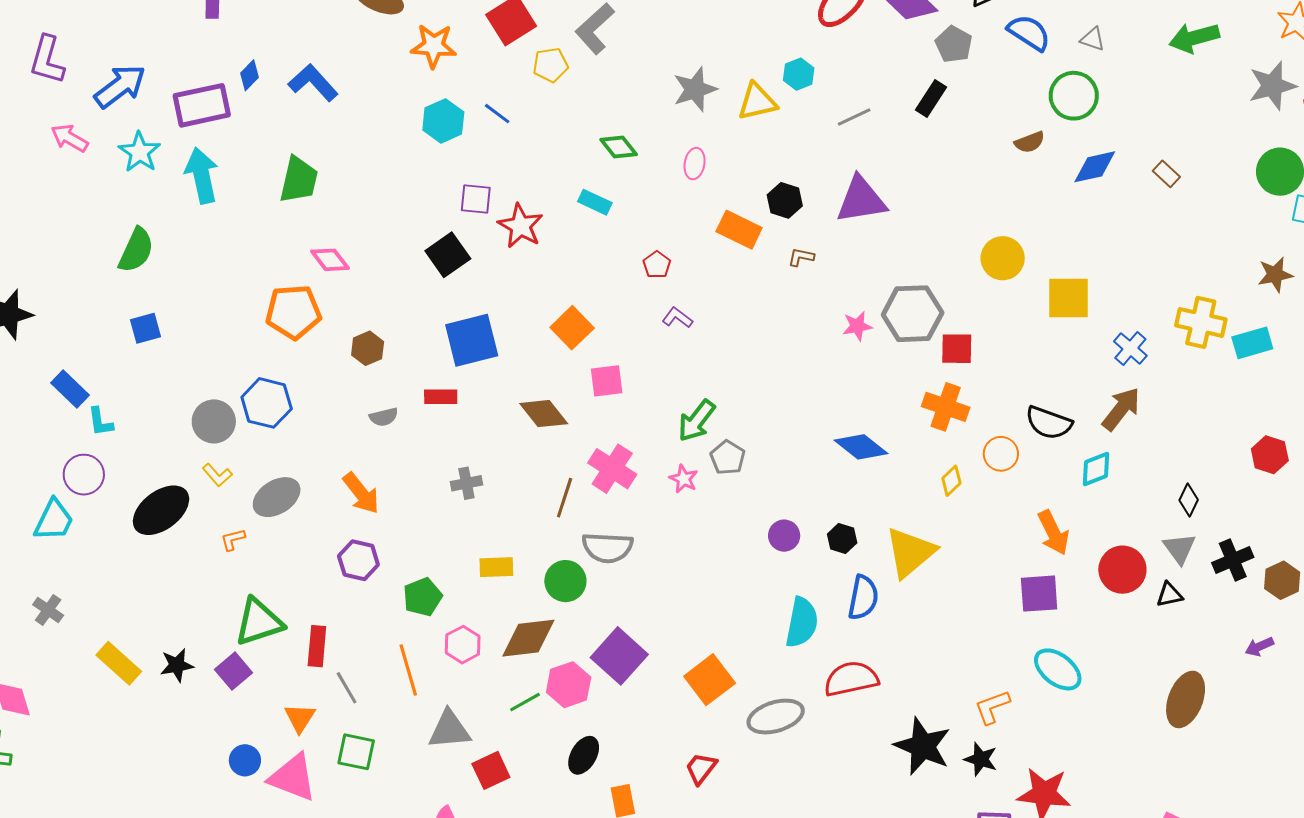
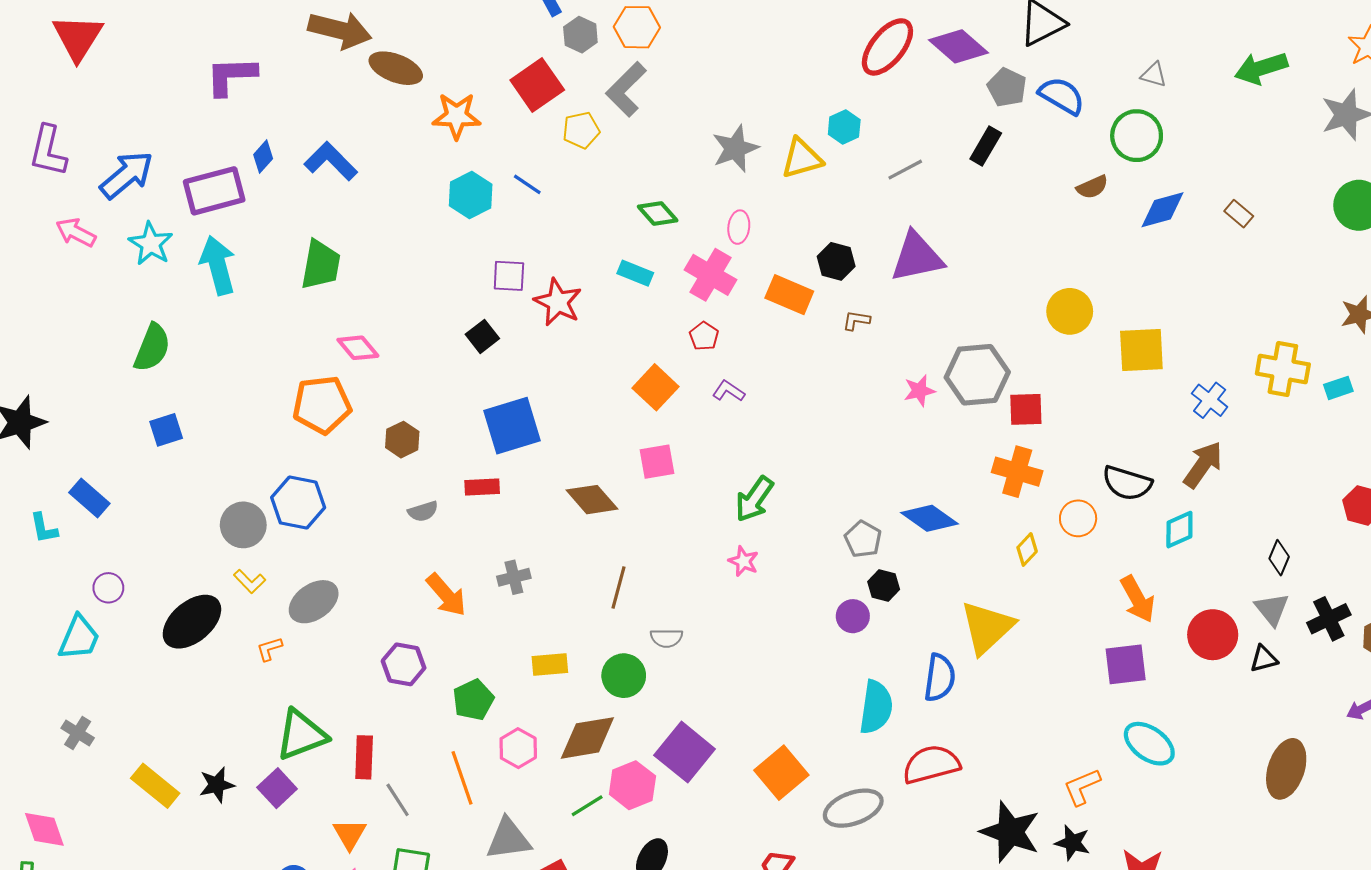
blue semicircle: (1029, 33) -> (1062, 96), moved
black square: (448, 255) -> (482, 336), size x0.7
orange square: (572, 328) -> (655, 387), moved
cyan rectangle: (1252, 343) -> (1338, 388), size x0.7
cyan L-shape: (100, 422) -> (44, 528), moved
gray pentagon: (728, 457) -> (863, 539), moved
pink cross: (612, 469) -> (711, 275), moved
purple circle: (84, 475) -> (108, 588), size x0.7
orange arrow: (361, 493) -> (446, 595), moved
black hexagon: (842, 539) -> (884, 586), moved
gray semicircle: (607, 548) -> (666, 638), size x0.6

